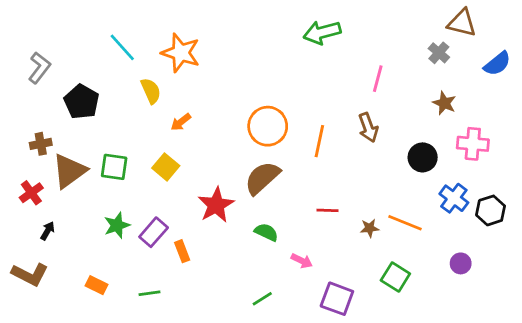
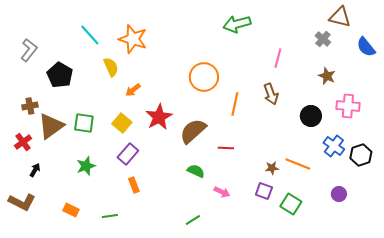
blue semicircle: (497, 64) -> (366, 47), turned 90
orange circle: (268, 126) -> (204, 77), moved
red star: (216, 205) -> (159, 117), moved
red line: (327, 210) -> (226, 148), moved
purple rectangle: (154, 232) -> (128, 154), moved
purple square: (337, 299) -> (264, 191), moved, size x0.7

